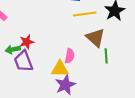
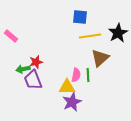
brown triangle: (95, 38) -> (100, 58), turned 36
green line: (106, 56) -> (88, 75), moved

